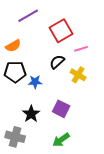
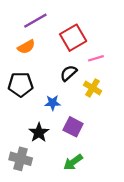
orange semicircle: (13, 46) -> (26, 47), moved
blue star: (35, 82) -> (53, 103), moved

